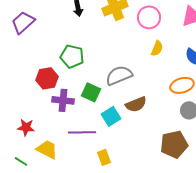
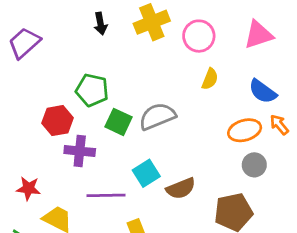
green square: (91, 92) -> (118, 122), moved
brown semicircle: (136, 104) -> (181, 188), moved

